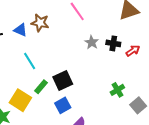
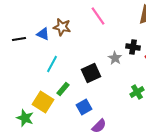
gray star: (92, 42) -> (115, 58), moved
cyan line: (30, 61) -> (52, 64), turned 60
black square: (63, 81) -> (91, 73), moved

